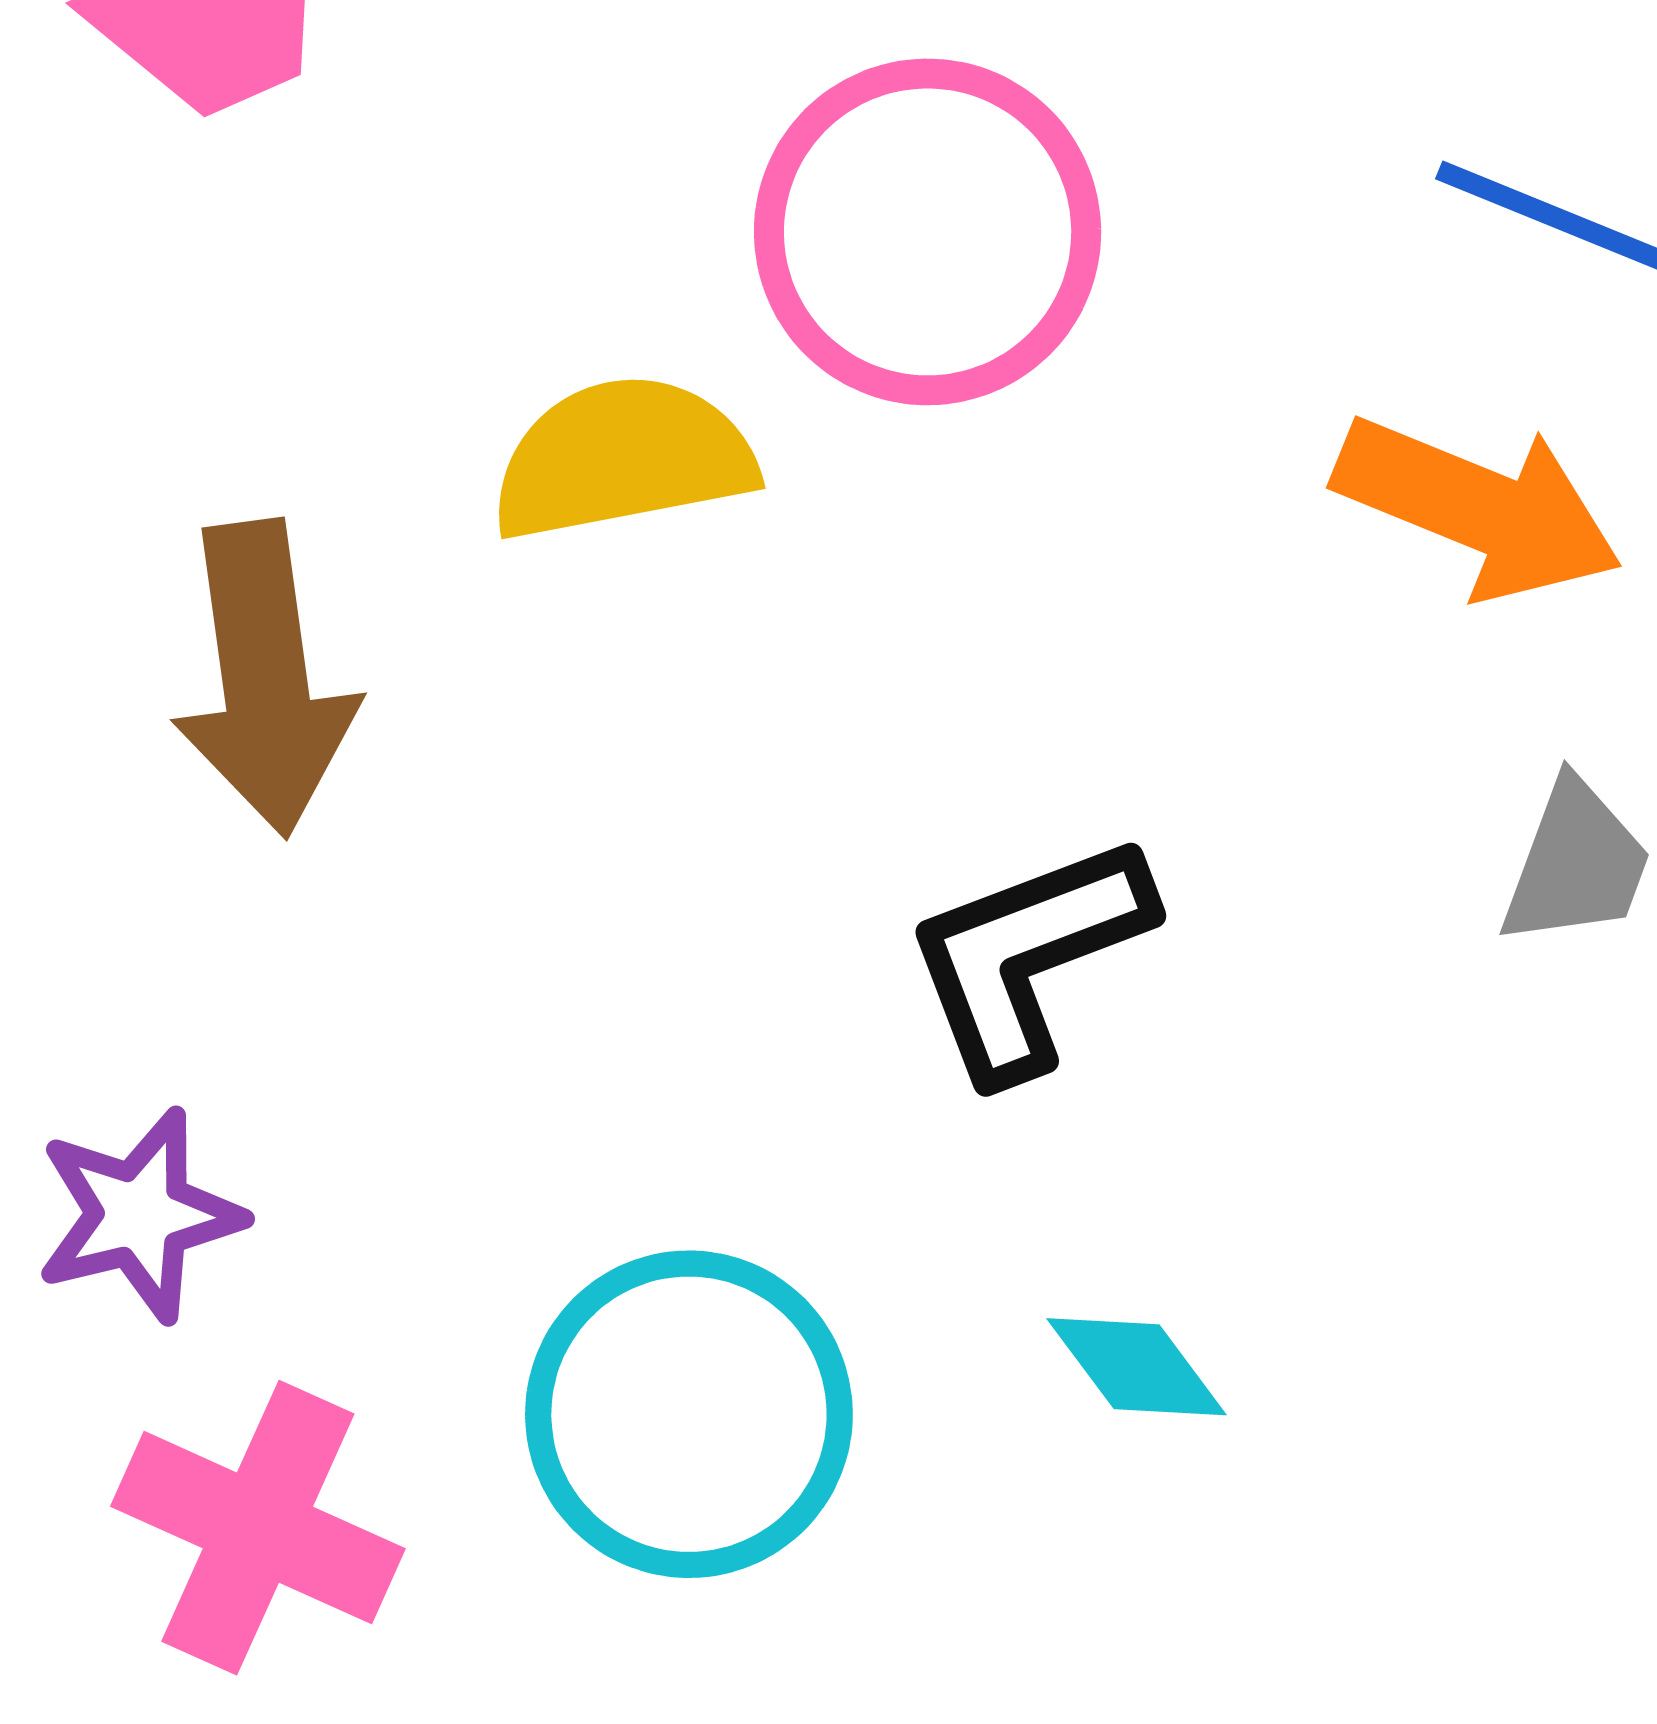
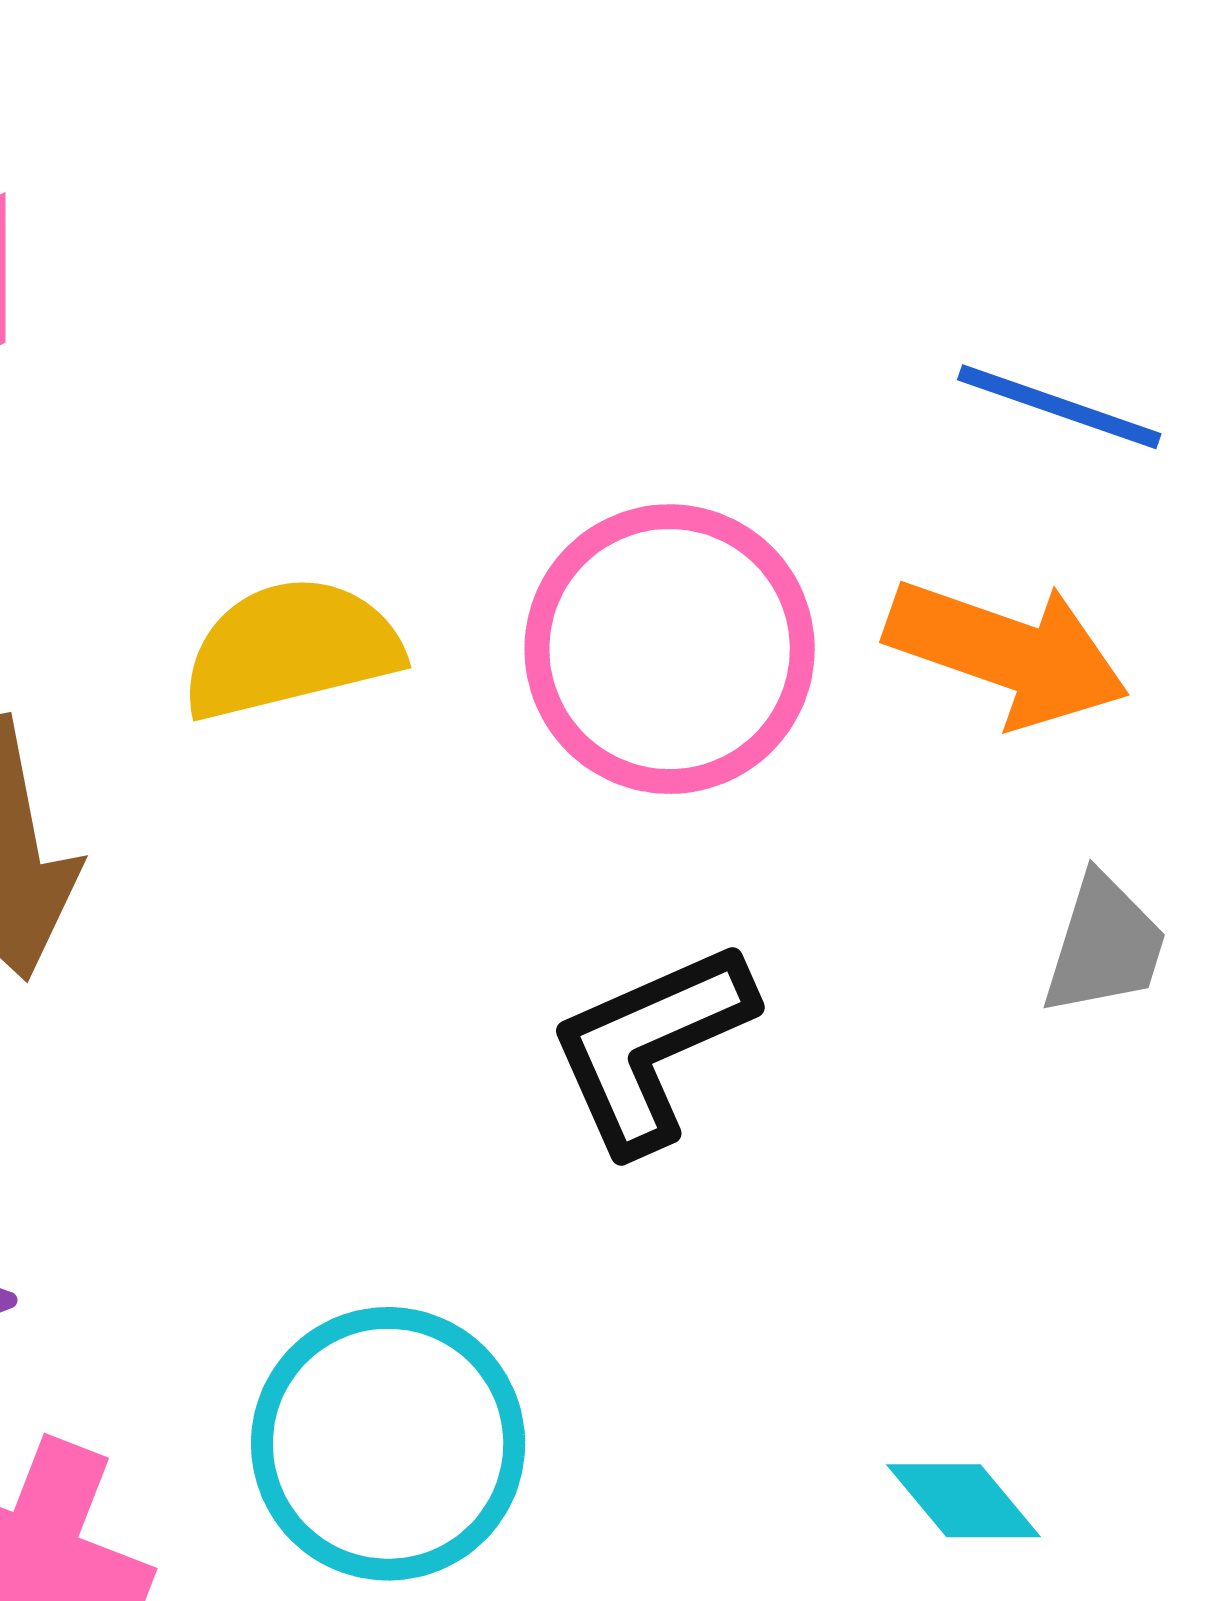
pink circle: (928, 232) -> (670, 649), moved
cyan diamond: (1137, 1367) -> (964, 1501), moved

